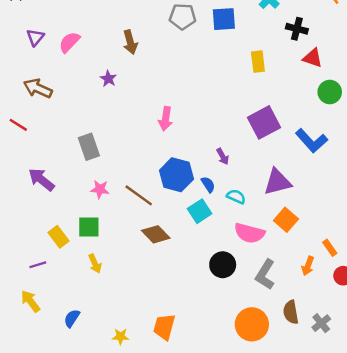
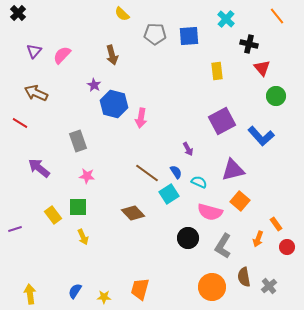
red triangle: (313, 58) -> (262, 68), turned 30
blue hexagon: (176, 175) -> (114, 104), moved
brown line: (139, 195) -> (147, 173), moved
purple line: (38, 265) -> (15, 229), moved
yellow arrow: (30, 301) -> (30, 294), moved, turned 30
blue semicircle: (72, 318) -> (75, 291), moved

